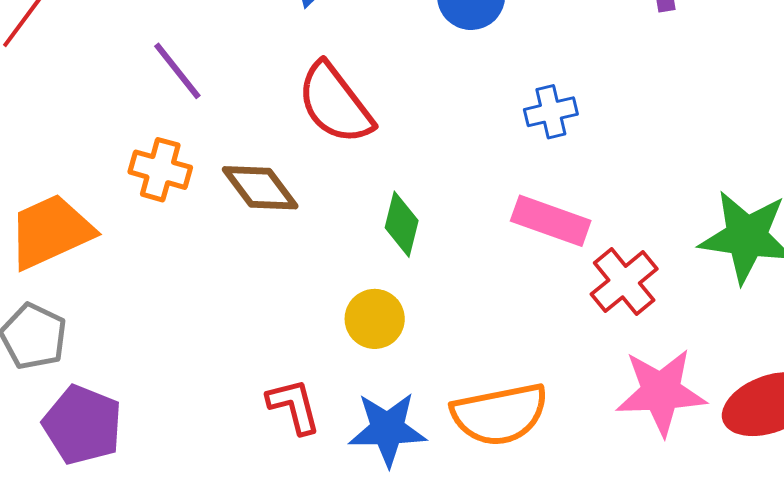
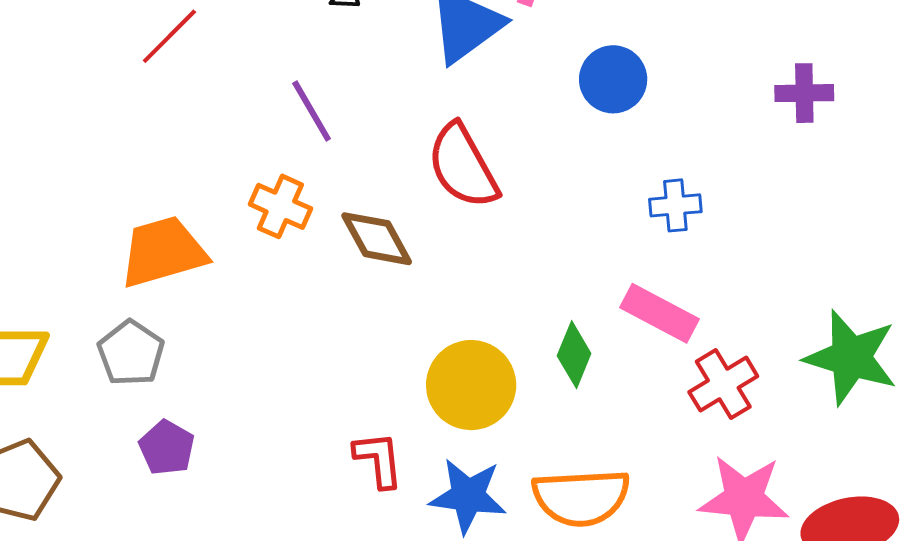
green diamond: (402, 224) -> (574, 355), moved
yellow circle: (375, 319) -> (471, 385), size x1.5
purple pentagon: (83, 425) -> (167, 448), size x0.7

